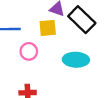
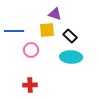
black rectangle: (82, 20) -> (70, 36), moved, size x0.6

